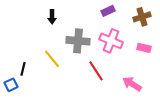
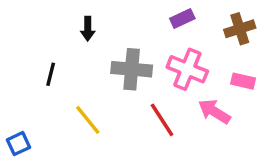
yellow line: (52, 59) -> (88, 120), moved
black line: (23, 69) -> (51, 74), moved
pink arrow: (132, 84) -> (214, 111), moved

